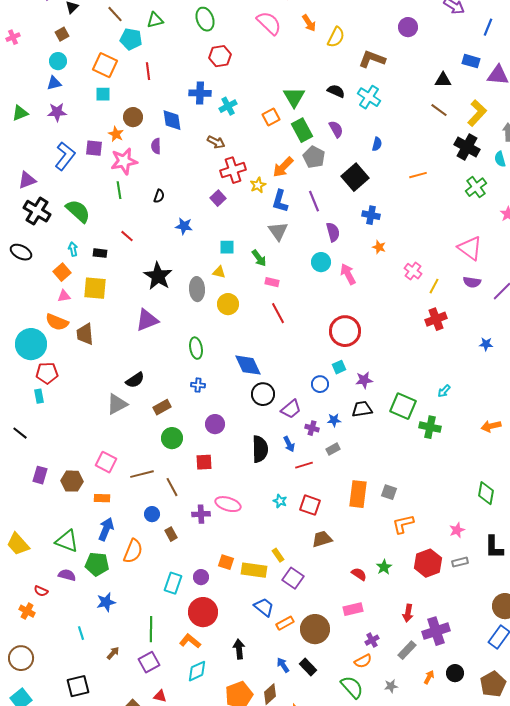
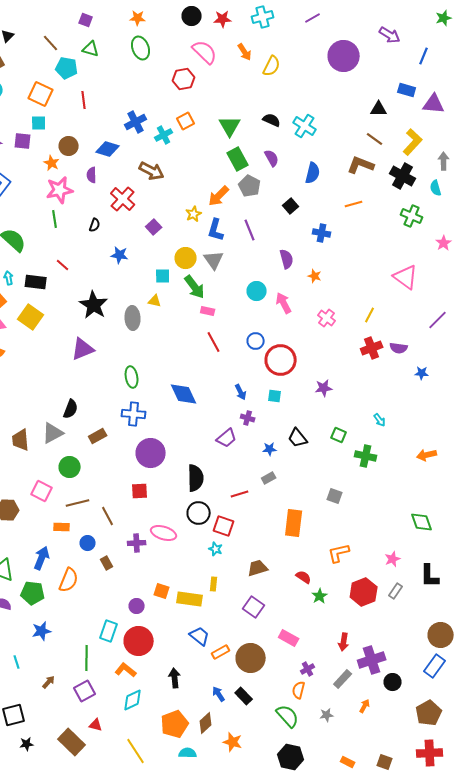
green triangle: (155, 20) -> (91, 49), turned 30
purple circle: (408, 27) -> (344, 56), size x1.6
red hexagon: (220, 56) -> (184, 79), moved
brown L-shape: (372, 59) -> (361, 165), moved
blue cross: (200, 93) -> (136, 122), turned -30
orange square: (271, 117) -> (186, 121), moved
blue diamond: (172, 120) -> (108, 149), turned -65
brown arrow: (216, 142) -> (152, 171), size x1.4
blue semicircle: (377, 144) -> (313, 173), size x1.5
purple square: (94, 148) -> (23, 141), moved
red cross: (233, 170) -> (123, 199), moved, turned -30
black square: (355, 177) -> (291, 206), size x0.6
green cross: (476, 187) -> (412, 216), turned -30
blue cross: (371, 215) -> (322, 233), moved
purple semicircle: (333, 232) -> (287, 259), moved
black rectangle: (100, 253) -> (36, 282), size x1.5
green arrow: (259, 258) -> (195, 287), size x1.4
pink cross: (413, 271) -> (327, 318), moved
purple semicircle: (472, 282) -> (399, 348), moved
yellow square: (95, 288) -> (31, 317), turned 30
yellow circle: (228, 304) -> (186, 258), moved
brown trapezoid: (85, 334) -> (21, 440), moved
cyan square: (339, 367) -> (275, 396), turned 32
black semicircle: (135, 380) -> (71, 409), turned -36
purple star: (364, 380) -> (324, 388), moved
blue circle: (320, 384) -> (256, 341), moved
blue cross: (198, 385) -> (134, 414), size x1.6
cyan arrow: (444, 391) -> (380, 420), turned -80
black circle: (263, 394) -> (199, 513), moved
green square: (403, 406) -> (339, 435), size x0.6
black trapezoid: (362, 409) -> (298, 438), turned -120
purple circle: (215, 424) -> (151, 453), size x1.5
purple cross: (312, 428) -> (248, 418), moved
green circle: (172, 438) -> (70, 467), moved
blue arrow: (289, 444) -> (241, 392), moved
gray square: (389, 492) -> (335, 496), moved
green diamond: (486, 493) -> (422, 522), turned -30
orange rectangle: (102, 498) -> (62, 527), moved
cyan star: (280, 501) -> (216, 549), moved
red square: (310, 505) -> (224, 526), moved
yellow rectangle: (278, 555) -> (214, 584), turned 40
gray rectangle: (460, 562) -> (396, 591), turned -42
red semicircle: (359, 574) -> (304, 577), moved
purple square: (293, 578) -> (254, 607), moved
cyan rectangle: (173, 583) -> (109, 631), moved
pink rectangle: (353, 609) -> (289, 638), turned 42
orange semicircle: (363, 661) -> (299, 690), turned 132
black circle: (455, 673) -> (393, 682), moved

